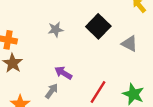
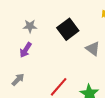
purple arrow: (63, 73) -> (26, 50), moved, turned -98

